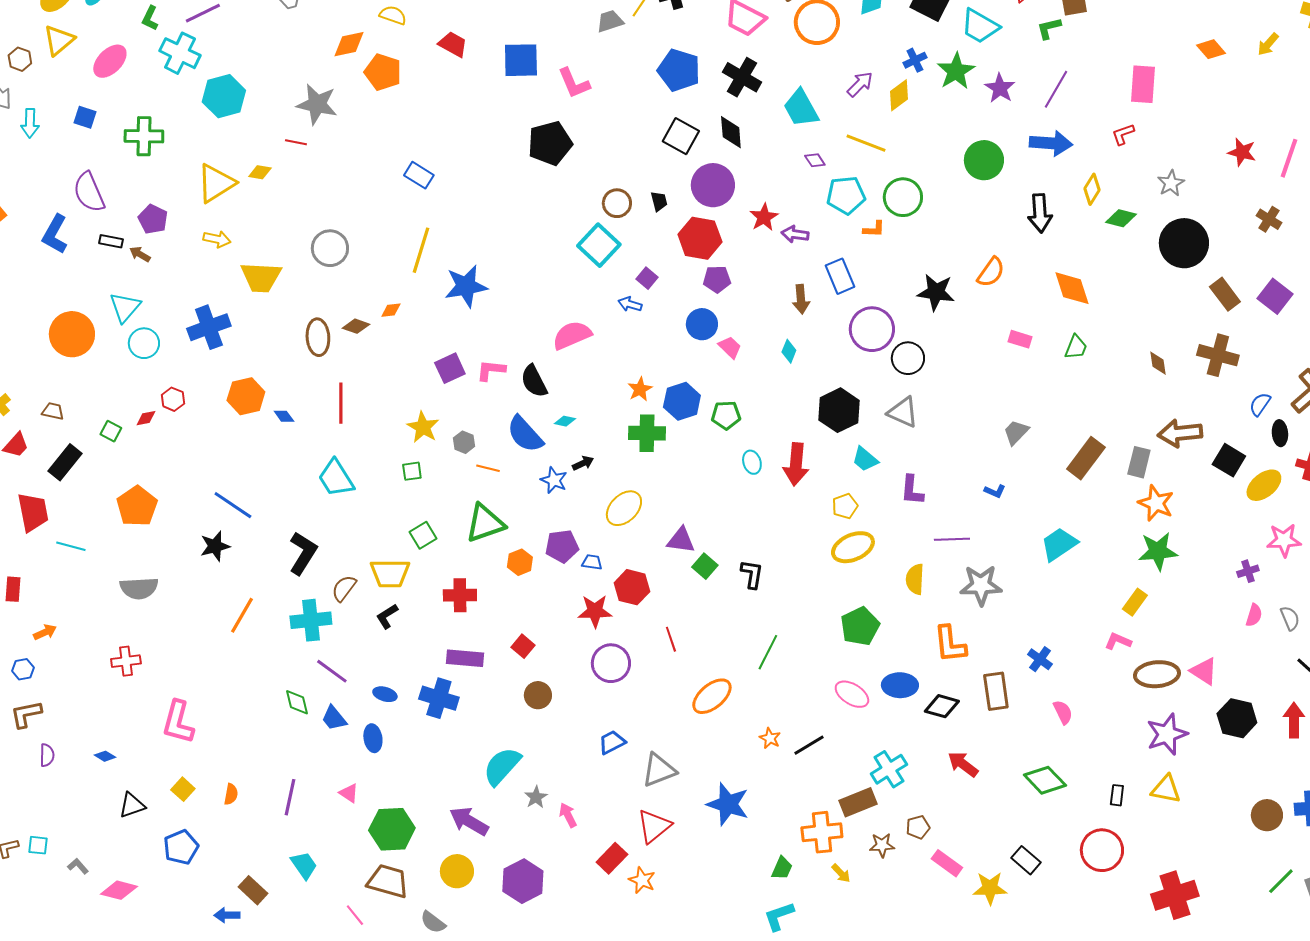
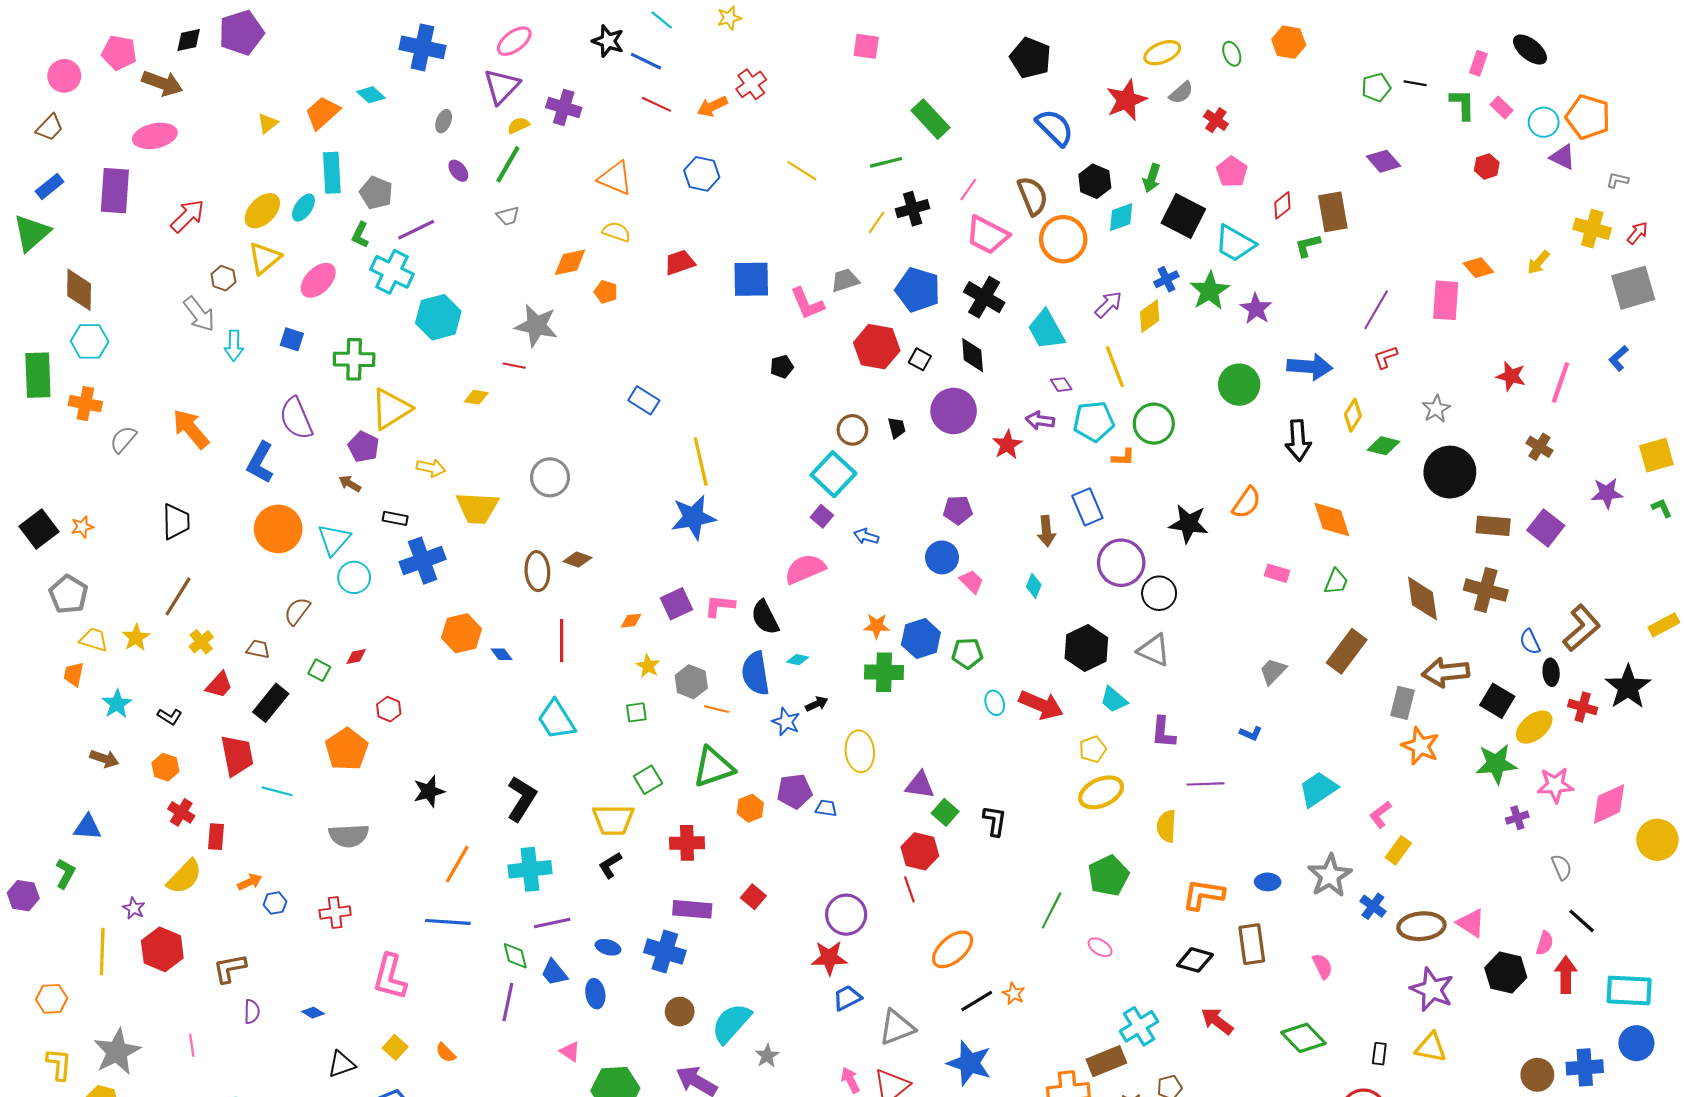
gray trapezoid: (610, 21) -> (845, 280), moved
red trapezoid: (453, 44) -> (680, 262), turned -48
orange pentagon: (383, 72) -> (606, 292), size x0.6
pink rectangle: (1143, 84) -> (1446, 300), moved
purple line: (1056, 89) -> (1376, 310), moved
black square: (681, 136) -> (920, 359), size x0.6
black pentagon: (550, 143) -> (782, 367), size x0.5
yellow line: (866, 143) -> (1115, 367), turned 48
yellow triangle: (216, 183) -> (391, 409), moved
purple arrow: (795, 234) -> (1040, 420), moved
red hexagon: (700, 238) -> (877, 347), moved
black rectangle: (111, 241) -> (395, 518), moved
yellow line: (421, 250) -> (701, 462), moved, turned -30
purple square: (647, 278) -> (822, 516), moved
brown rectangle: (1225, 294) -> (1493, 526), turned -48
orange diamond: (391, 310) -> (631, 621), moved
orange circle: (72, 334) -> (278, 529), moved
brown diamond: (1158, 363) -> (1422, 598), size x1.8
orange star: (640, 389) -> (877, 626), turned 30
red hexagon: (173, 399) -> (389, 709), moved
blue semicircle: (1260, 404) -> (1530, 642), turned -60
yellow star: (423, 427) -> (648, 666), size x0.7
blue semicircle: (525, 434) -> (756, 673), turned 33
gray hexagon: (464, 442) -> (691, 682), size x1.4
brown rectangle: (1086, 458) -> (1347, 651), moved
red arrow: (796, 464) -> (1041, 705), turned -72
blue line: (233, 505) -> (448, 922), moved, turned -30
yellow ellipse: (624, 508) -> (860, 751), turned -51
green star: (1158, 551) -> (1496, 764), moved
gray star: (981, 585) -> (1330, 876), moved, turned -30
red hexagon: (632, 587) -> (920, 851), moved
brown semicircle: (344, 588) -> (297, 611), moved
red star: (595, 611) -> (829, 958), moved
pink semicircle: (1254, 615) -> (1545, 943), moved
pink L-shape: (1118, 641) -> (1380, 815), moved, turned -60
orange L-shape: (950, 644) -> (1203, 895), turned 105
green line: (768, 652) -> (1052, 910), moved
blue cross: (1040, 659) -> (1373, 906), moved
blue hexagon: (23, 669) -> (275, 903), moved
purple line: (332, 671) -> (552, 923), turned -48
blue ellipse: (900, 685) -> (1268, 882), moved, size x0.7
pink ellipse: (852, 694) -> (1100, 947), size x0.7
brown circle: (538, 695) -> (680, 1012), moved
purple star: (1167, 734) -> (1432, 989), turned -30
black line: (809, 745) -> (977, 1001), moved
orange semicircle: (231, 794) -> (446, 1053), turned 125
purple line: (290, 797) -> (508, 1002), moved
pink arrow: (568, 815) -> (850, 1080), moved

